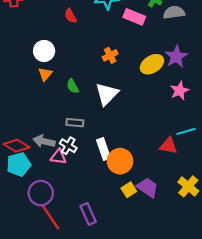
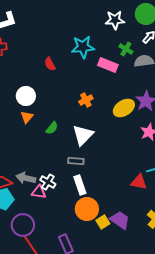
green semicircle: (73, 86) -> (52, 128), turned -112
gray rectangle: (75, 123) -> (76, 161), moved
orange circle: (120, 161) -> (87, 209), moved

